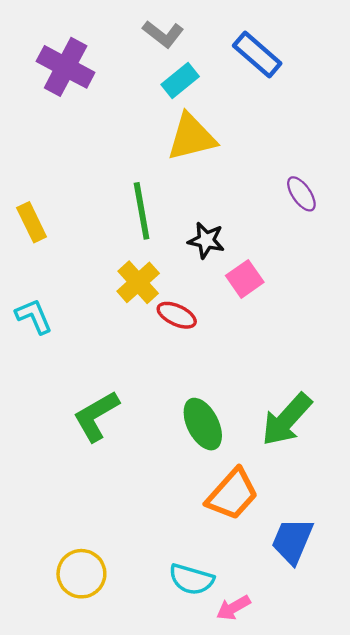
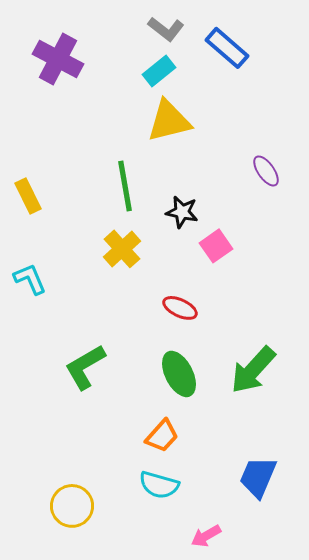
gray L-shape: (163, 34) -> (166, 29), moved
red ellipse: (177, 315) -> (180, 308), moved
orange trapezoid: (232, 494) -> (162, 436), moved, size x0.7
cyan semicircle: (191, 579) -> (159, 485), moved

